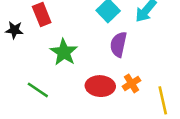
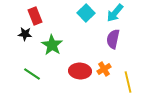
black star: (14, 30) -> (25, 34), moved
purple semicircle: (118, 44) -> (113, 39), moved

